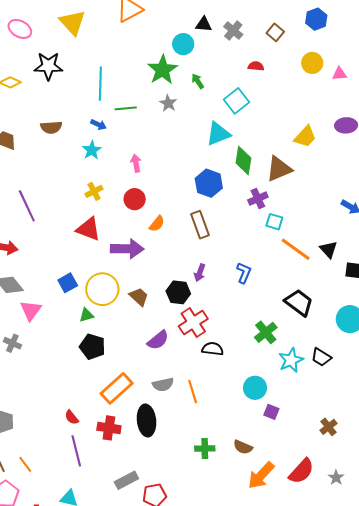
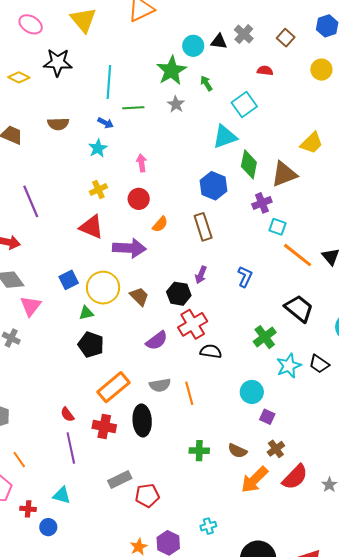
black triangle: (204, 24) -> (219, 41), moved
brown cross: (329, 427) -> (276, 449), moved

